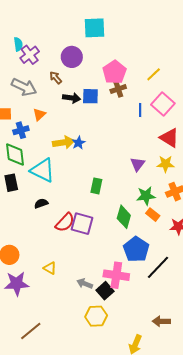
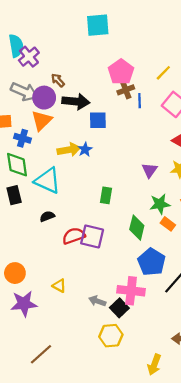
cyan semicircle: (18, 44) -> (16, 46), size x1.5
purple circle: (72, 57) -> (44, 98), moved
blue square: (90, 96) -> (98, 120), moved
black arrow: (72, 98) -> (76, 102), size x1.4
blue line: (140, 110) -> (140, 101), moved
orange triangle: (39, 114) -> (42, 120), size x1.5
blue cross: (21, 130) -> (23, 138), turned 35
red semicircle: (65, 222) -> (74, 236), turned -150

